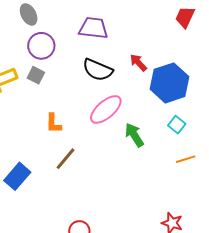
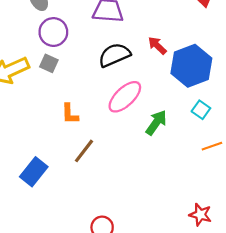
black semicircle: (98, 70) -> (114, 55), turned 136
green arrow: (134, 135) -> (156, 123), turned 70

